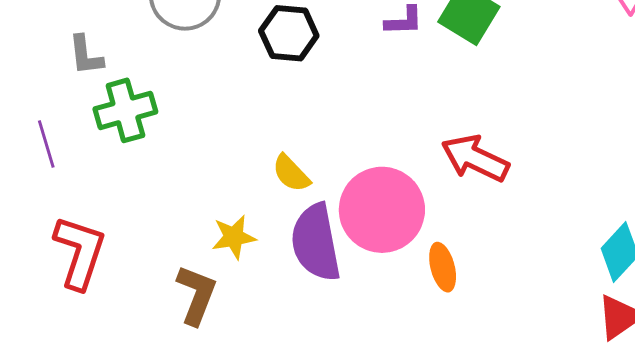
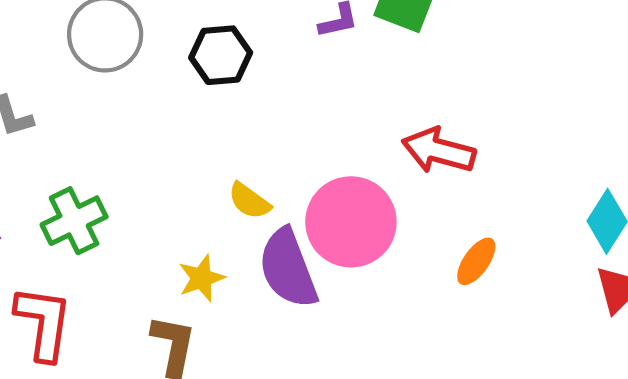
green cross: (125, 110) -> (74, 221), moved
orange ellipse: (443, 267) -> (476, 261), moved, turned 60

